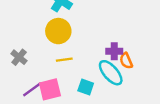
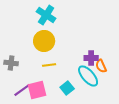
gray cross: (19, 57) -> (11, 63), turned -32
cyan square: (86, 87) -> (67, 88), turned 32

